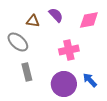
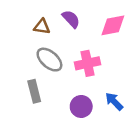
gray ellipse: (18, 42) -> (49, 60), moved
purple circle: (64, 84) -> (81, 106), size x0.7

